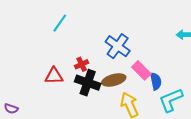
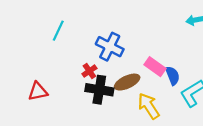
blue cross: (118, 46) -> (110, 47), moved
red triangle: (54, 76) -> (38, 91), moved

